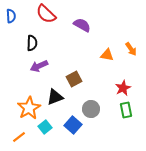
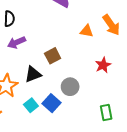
orange arrow: (131, 49) -> (111, 25), size x1.5
green rectangle: (126, 110) -> (106, 112), moved
cyan square: (45, 127) -> (31, 105), moved

